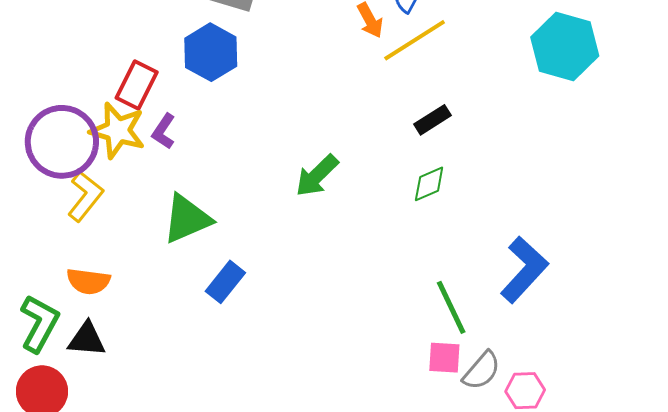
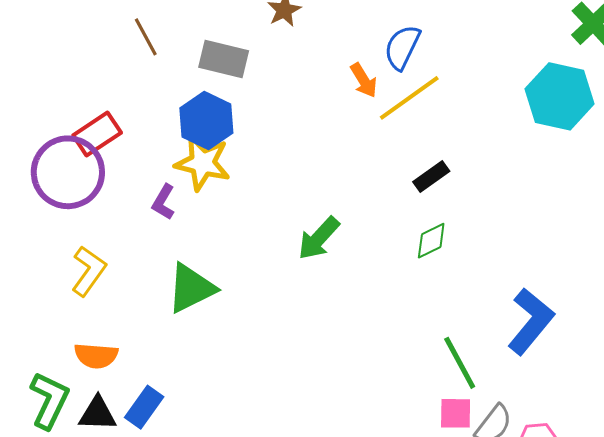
red rectangle: (137, 85) -> (97, 134), moved, turned 33
yellow star: (118, 130) -> (203, 163), moved
purple circle: (62, 142) -> (68, 172), moved
blue rectangle: (225, 282) -> (144, 407), moved

